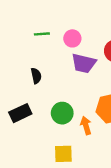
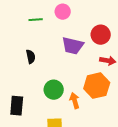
pink circle: (72, 38) -> (63, 12), moved
black rectangle: (20, 113) -> (17, 106), moved, turned -60

